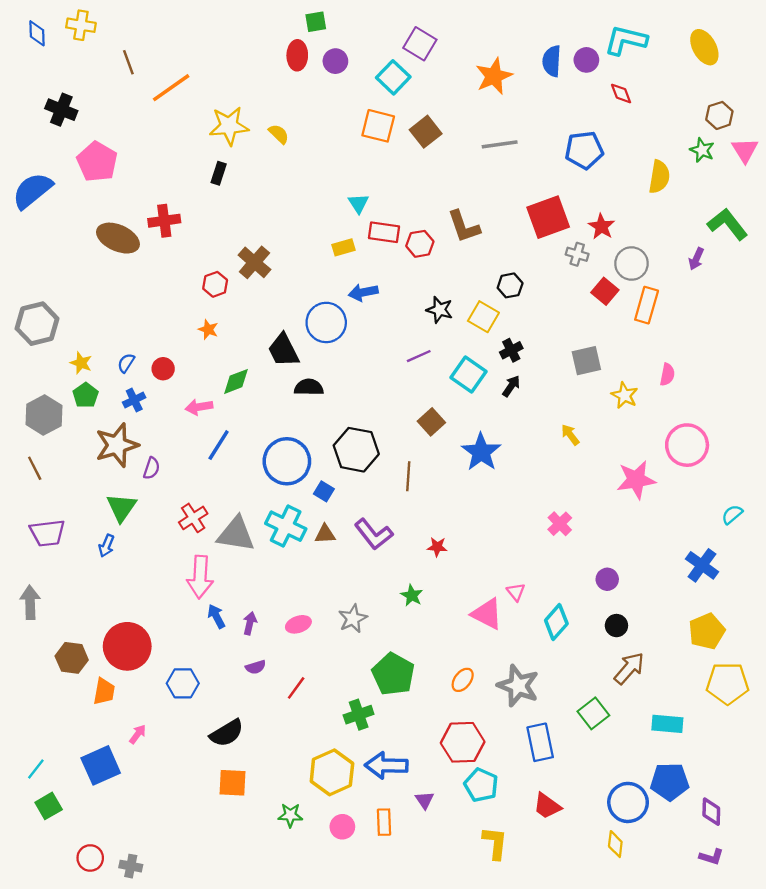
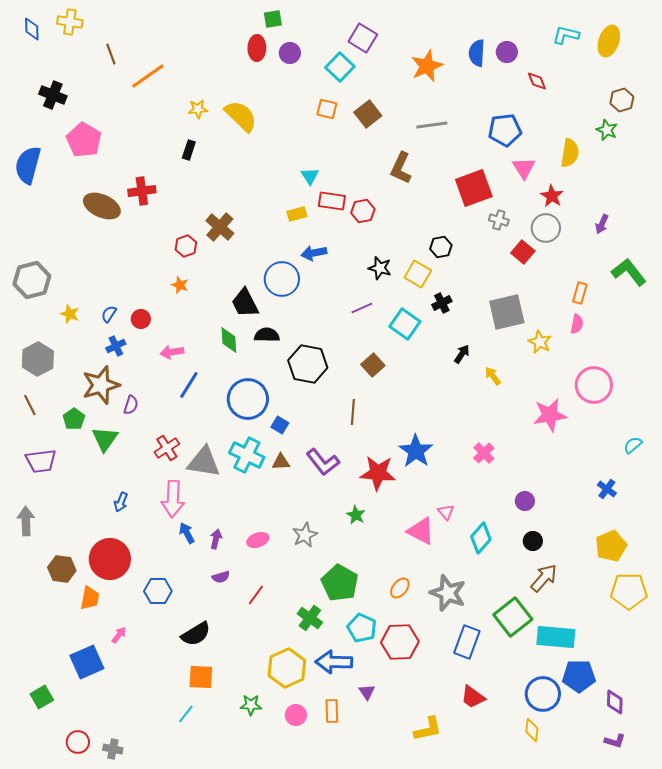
cyan L-shape: (626, 40) -> (566, 35), moved, size x0.7
yellow ellipse: (704, 47) -> (609, 41), turned 48
yellow star: (229, 126) -> (198, 109), size x0.6
orange square: (378, 126) -> (327, 109), size x0.7
yellow semicircle: (279, 134) -> (241, 116), size x1.8
pink triangle: (745, 150) -> (524, 168), moved
blue semicircle: (32, 191) -> (28, 165), turned -36
green L-shape: (728, 224) -> (629, 272), moved
brown L-shape: (464, 226) -> (401, 168), moved, turned 44
red star: (601, 226) -> (552, 196), moved
orange rectangle: (647, 305) -> (580, 293), moved, size x0.7
gray square: (586, 361) -> (507, 312), size x1.4
green diamond: (236, 381) -> (229, 340), moved, turned -72
black arrow: (511, 386) -> (462, 354), moved
green pentagon: (86, 395) -> (74, 419), moved
black hexagon: (356, 450) -> (308, 364), moved
blue star: (481, 452) -> (416, 451), moved
blue arrow: (106, 546) -> (121, 502), moved
red star: (437, 547) -> (378, 473), size x2.0
blue cross: (702, 565) -> (607, 489), size x0.7
green square: (593, 713) -> (513, 617), size x1.4
green cross: (359, 715) -> (310, 618), turned -35
cyan rectangle: (667, 724) -> (556, 637), moved, size x1.4
blue rectangle: (540, 742) -> (467, 642), turned 32
cyan line: (36, 769) -> (186, 714), moved
cyan pentagon: (481, 785) -> (362, 628), moved
yellow L-shape: (495, 843) -> (428, 729), turned 72

